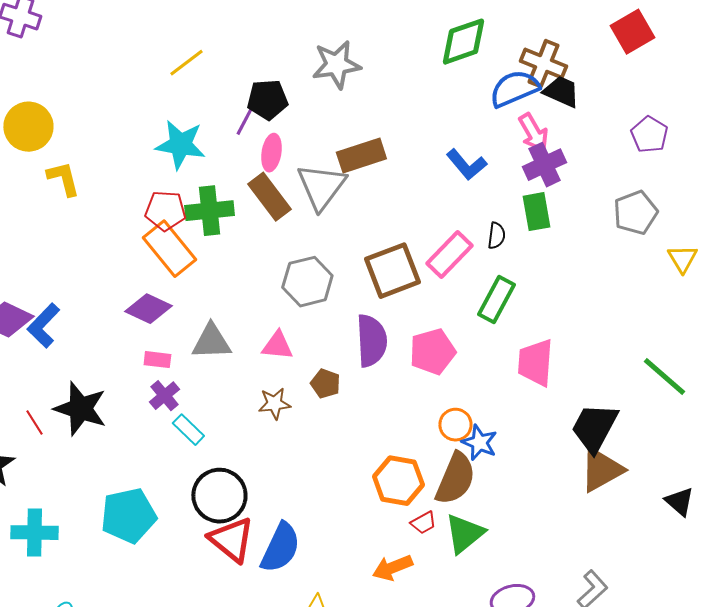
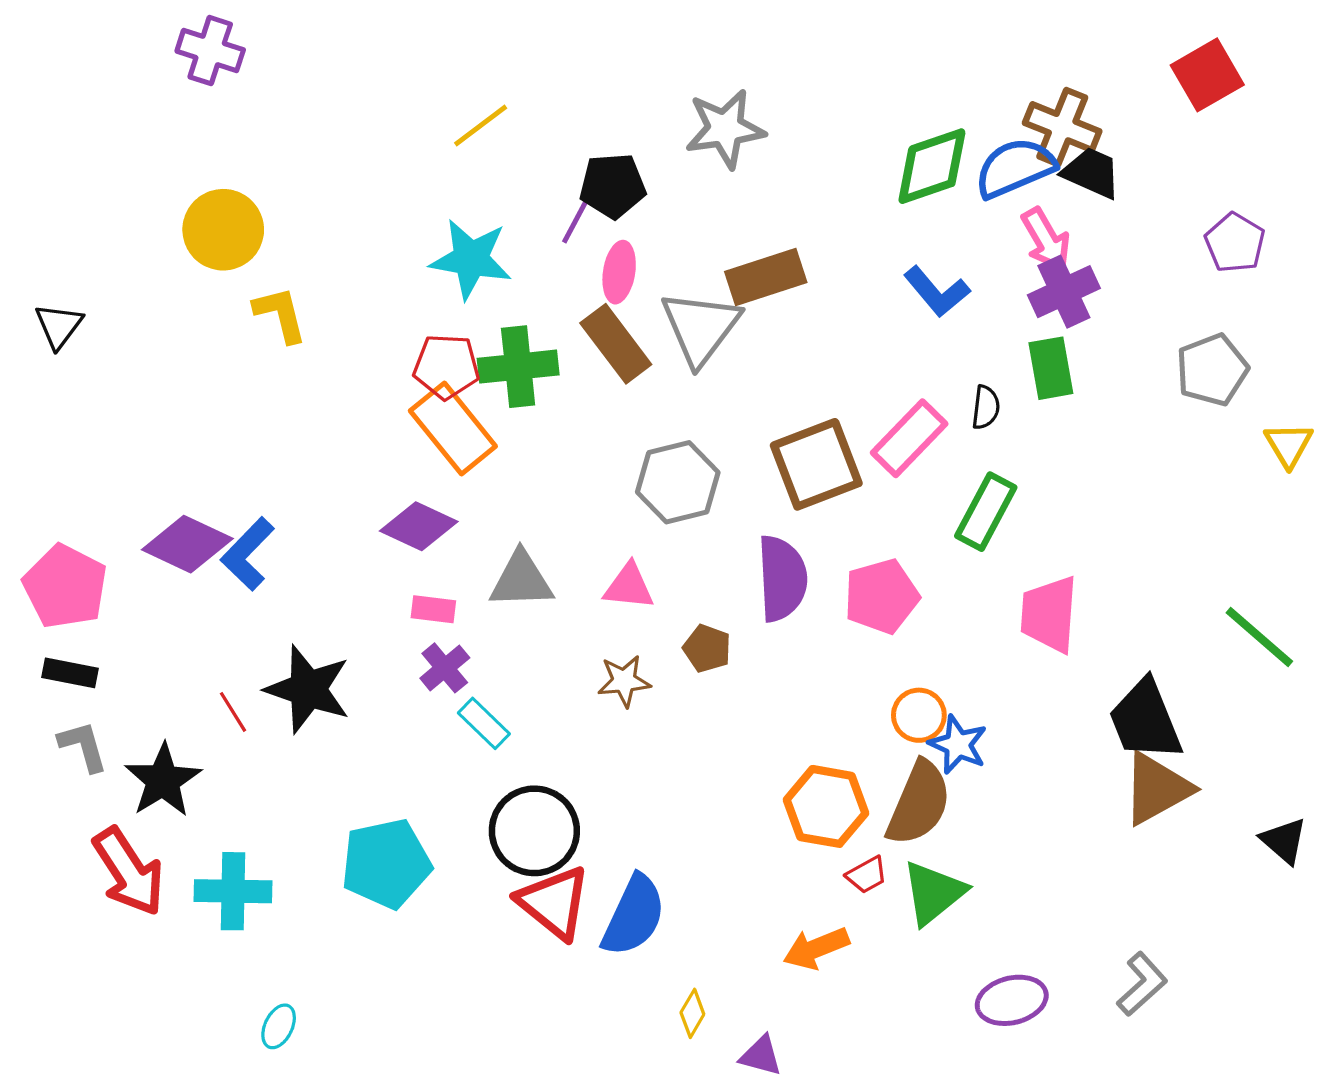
green diamond: (463, 42) -> (932, 166), moved
black trapezoid: (594, 428) -> (1145, 720), turned -50

